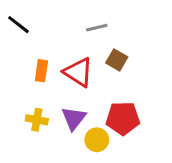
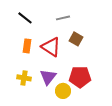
black line: (18, 25) -> (25, 18), moved

